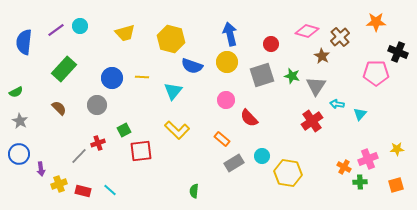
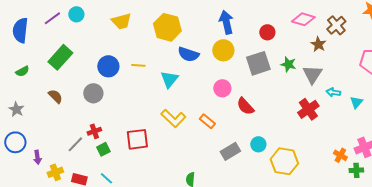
green semicircle: (16, 92) -> (22, 71), moved
green square: (124, 130) -> (103, 149), moved
orange rectangle: (222, 139) -> (207, 121), moved

